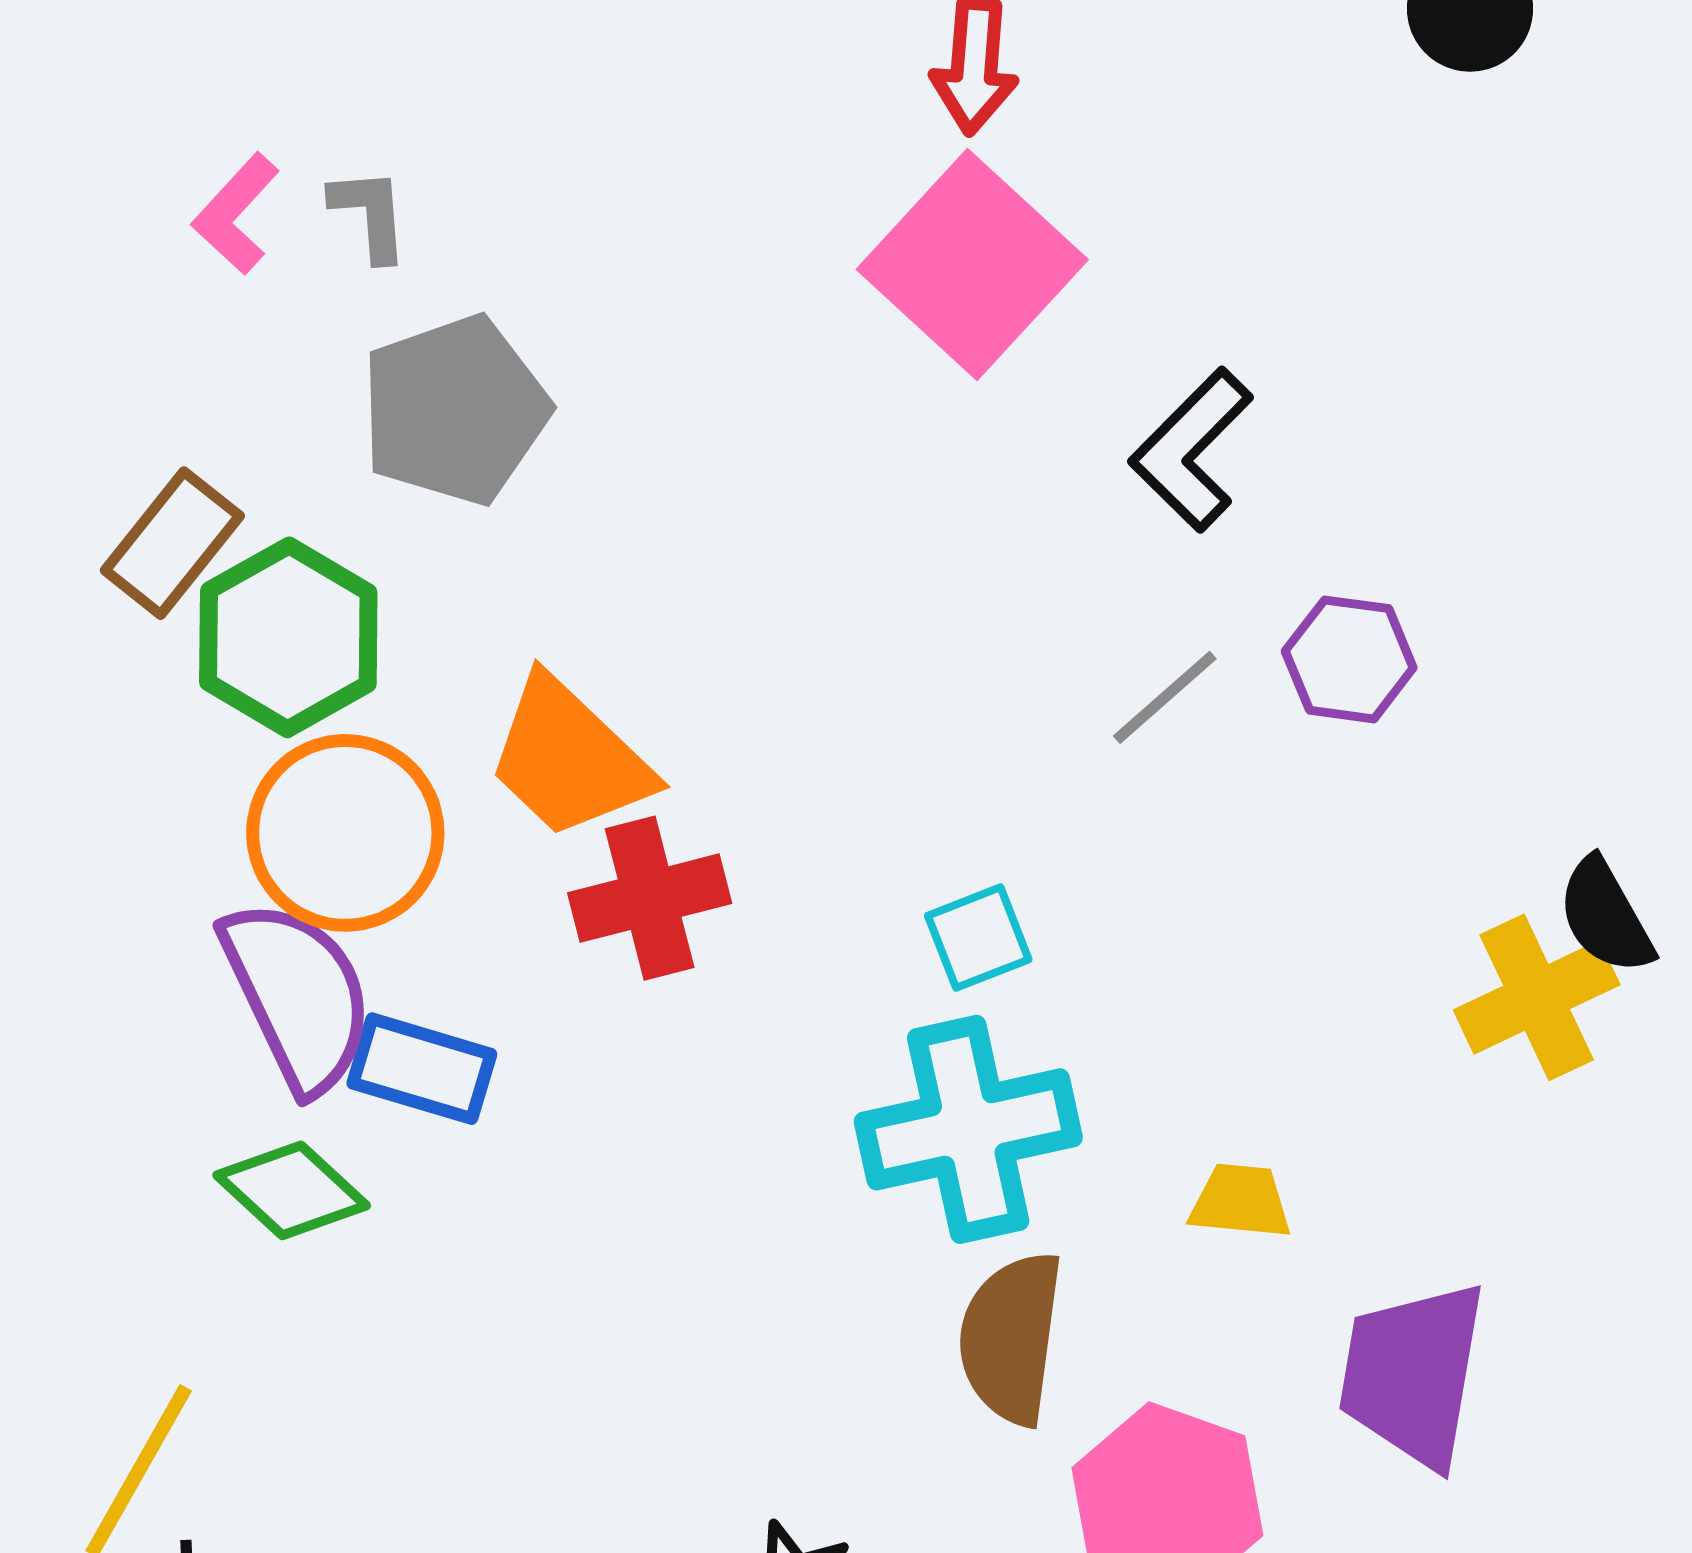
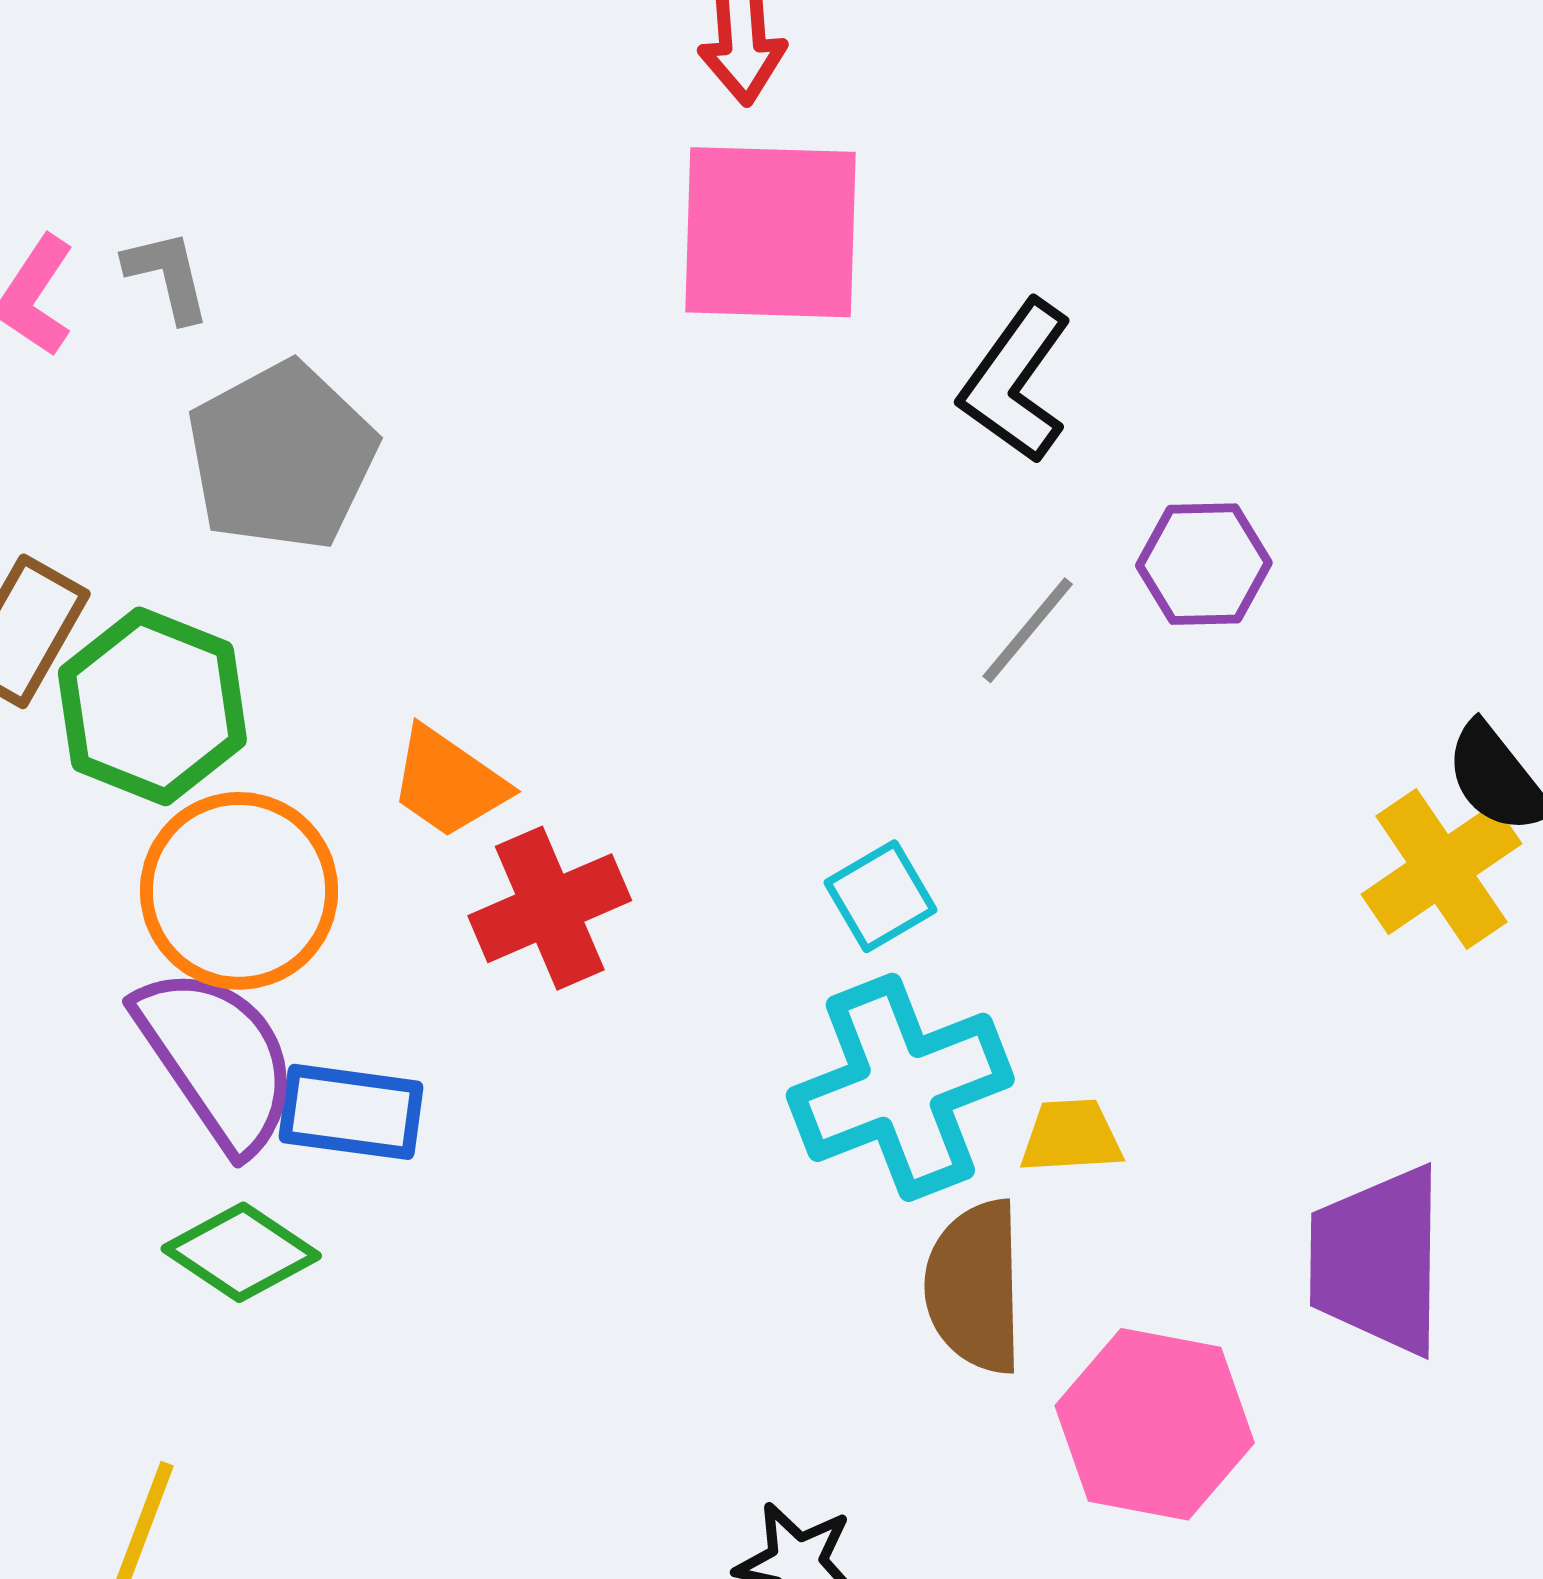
pink square: (972, 264) -> (770, 232), turned -32
orange trapezoid: (569, 758) -> (449, 782), size x0.7
yellow trapezoid: (1240, 1201) -> (1071, 1136), moved

